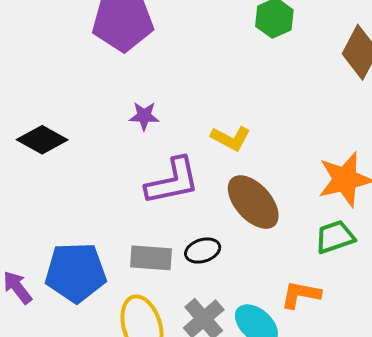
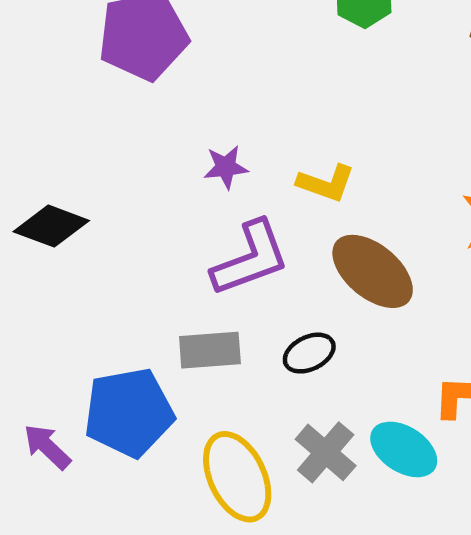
purple star: (144, 116) -> (226, 167), moved
gray rectangle: (151, 258) -> (210, 350), moved

